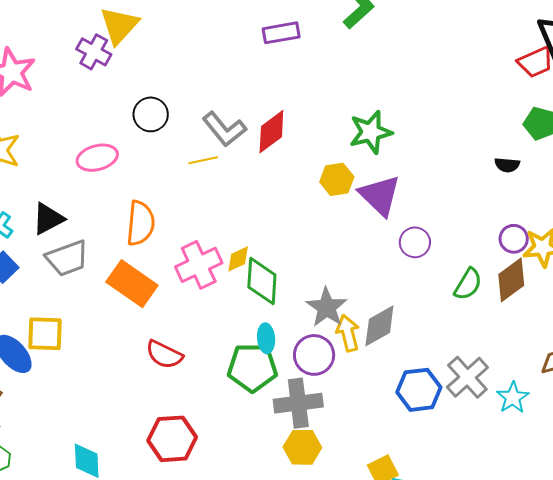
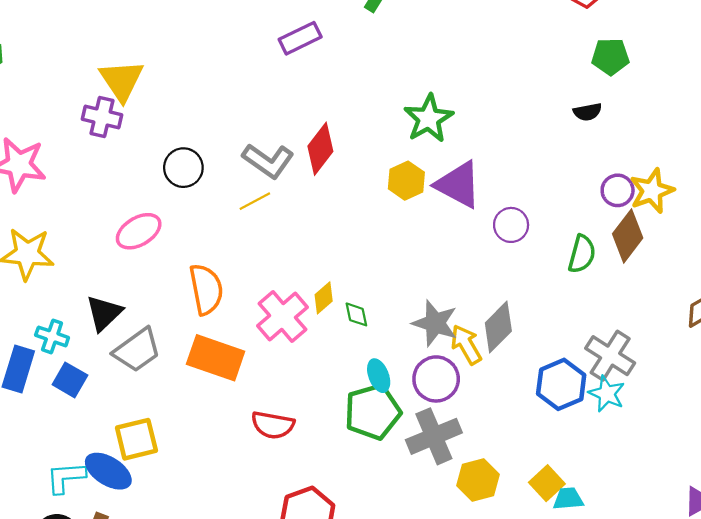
green diamond: (262, 281) -> (356, 314), size x0.5
cyan star: (513, 398) -> (607, 394), moved
yellow hexagon: (302, 447) -> (478, 480), moved

